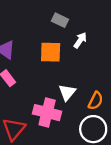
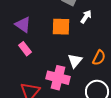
orange semicircle: (96, 101) -> (99, 58), moved

